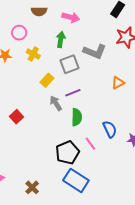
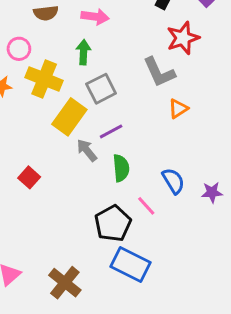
gray L-shape: (95, 52) -> (159, 72), moved, turned 50
yellow cross: (33, 54) -> (44, 79), size x1.6
yellow rectangle: (47, 80) -> (69, 117), size x1.6
brown cross: (32, 187) -> (65, 283), size x1.5

